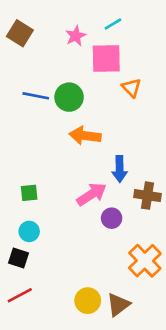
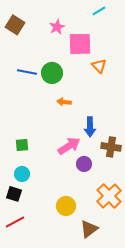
cyan line: (113, 24) -> (99, 11), moved
orange arrow: (85, 136) -> (64, 102), size x0.6
yellow circle: (88, 301) -> (66, 206), moved

